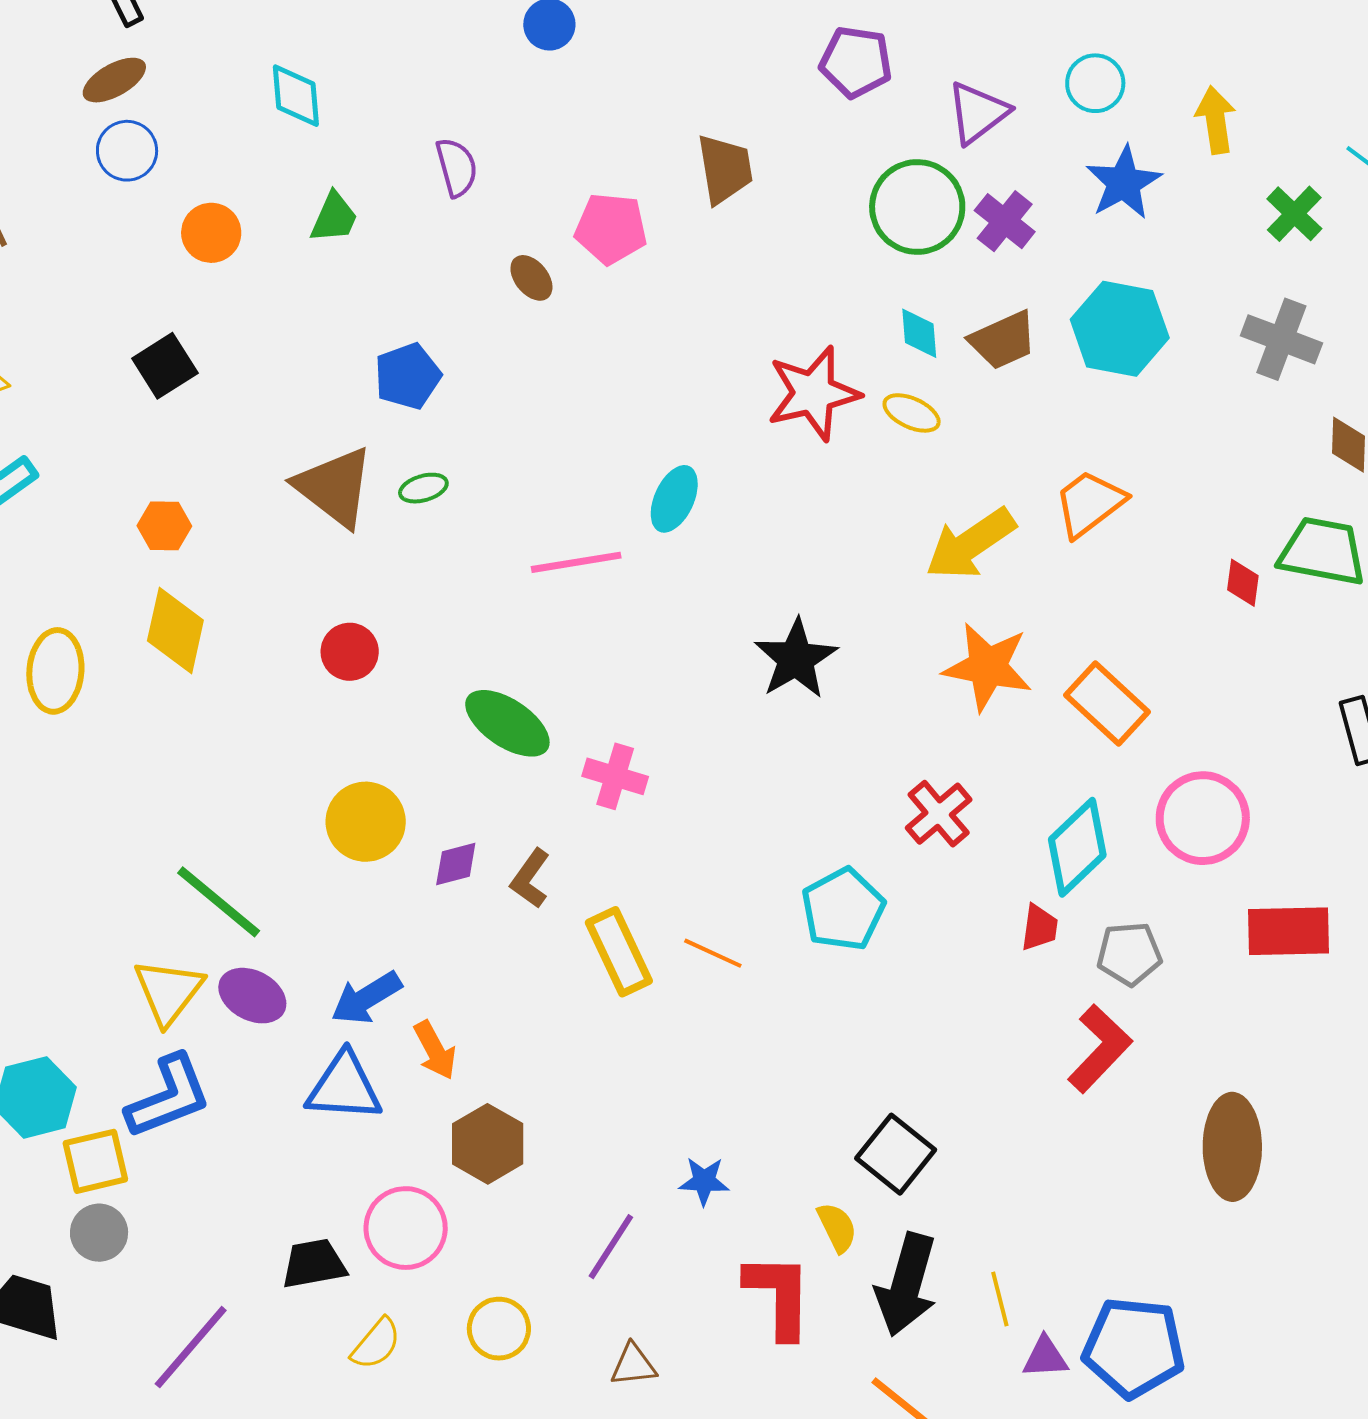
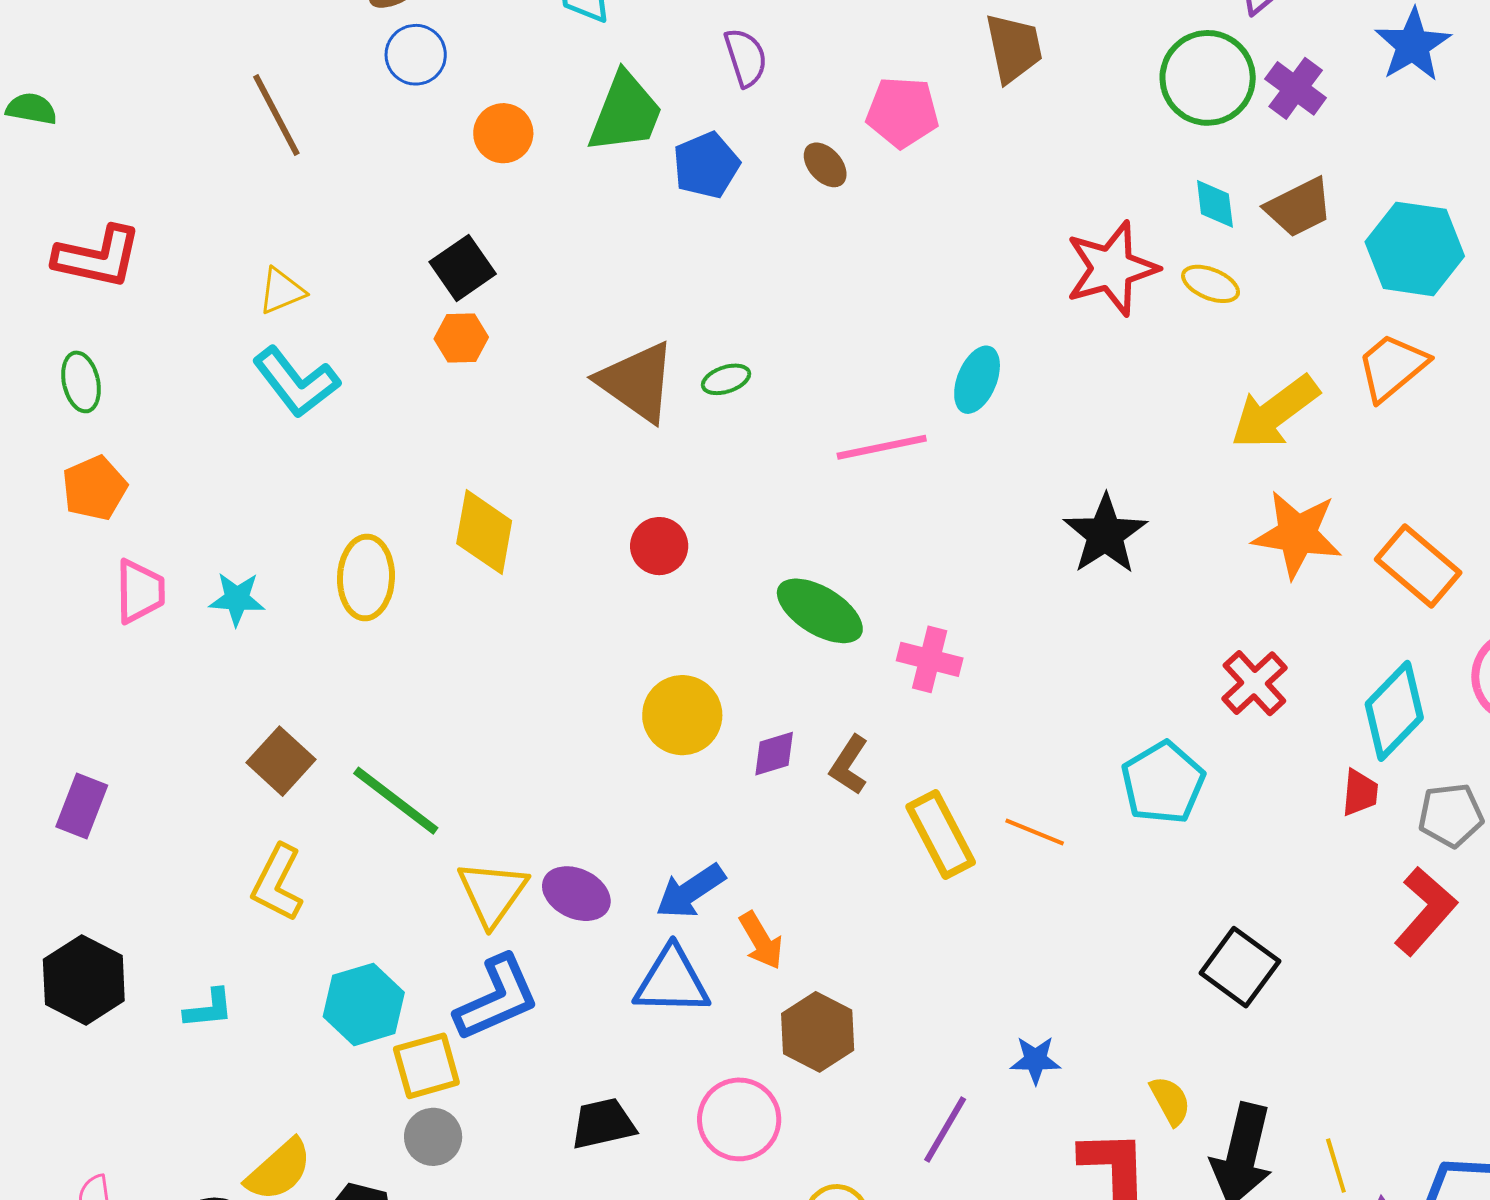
green trapezoid: (334, 218) -> (625, 113), size x1.6
cyan hexagon: (1120, 329) -> (1415, 249), moved
blue pentagon: (408, 376) -> (706, 165), moved
orange hexagon: (164, 526) -> (461, 338), moved
green line: (219, 902) -> (396, 801), moved
black square: (896, 1154) -> (1240, 967), moved
black trapezoid: (314, 1264) -> (603, 1124), moved

